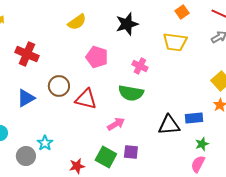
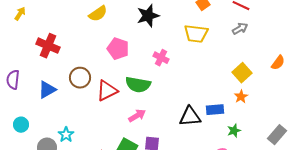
green semicircle: (131, 93) -> (138, 85), moved
red triangle: (86, 99) -> (107, 91), turned -40
green star: (202, 144) -> (234, 131), moved

